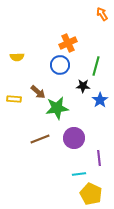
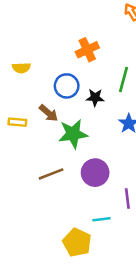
blue circle: (60, 65) -> (67, 86), moved
black star: (83, 86) -> (95, 98), moved
yellow pentagon: (91, 194) -> (77, 242), moved

